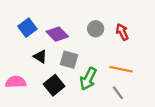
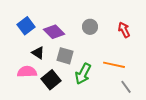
red arrow: (122, 32) -> (124, 30), moved
pink semicircle: (16, 82) -> (27, 72), moved
gray line: (118, 93) -> (126, 87), moved

